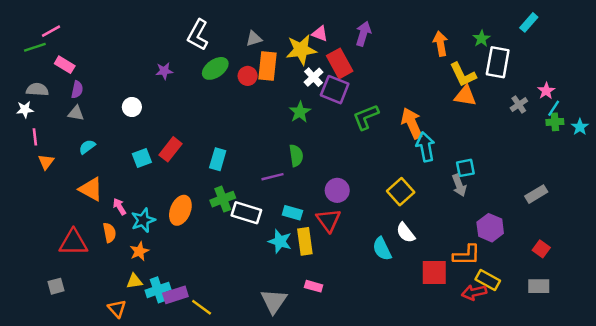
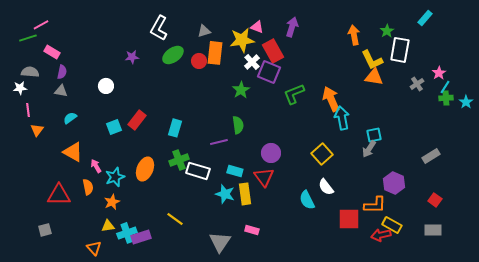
gray arrow: (459, 185) -> (369, 149), turned 54
yellow line: (202, 307) -> (175, 219), moved

